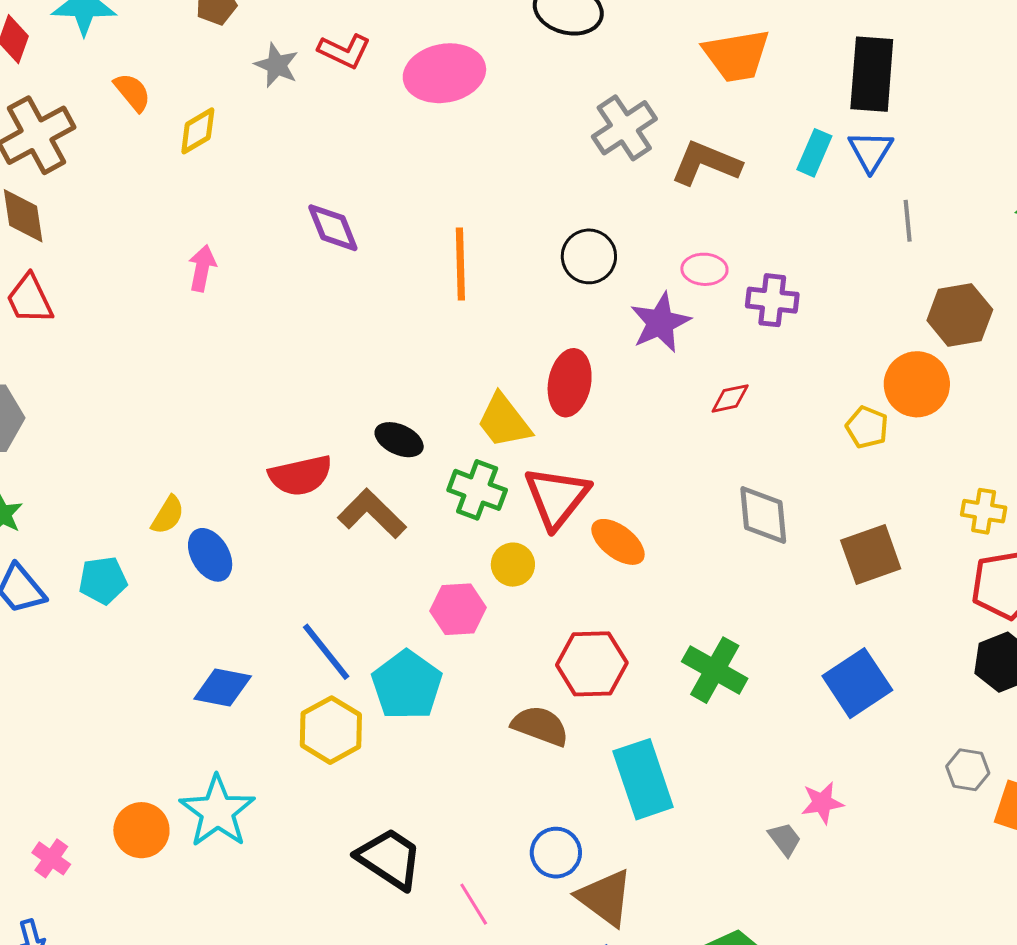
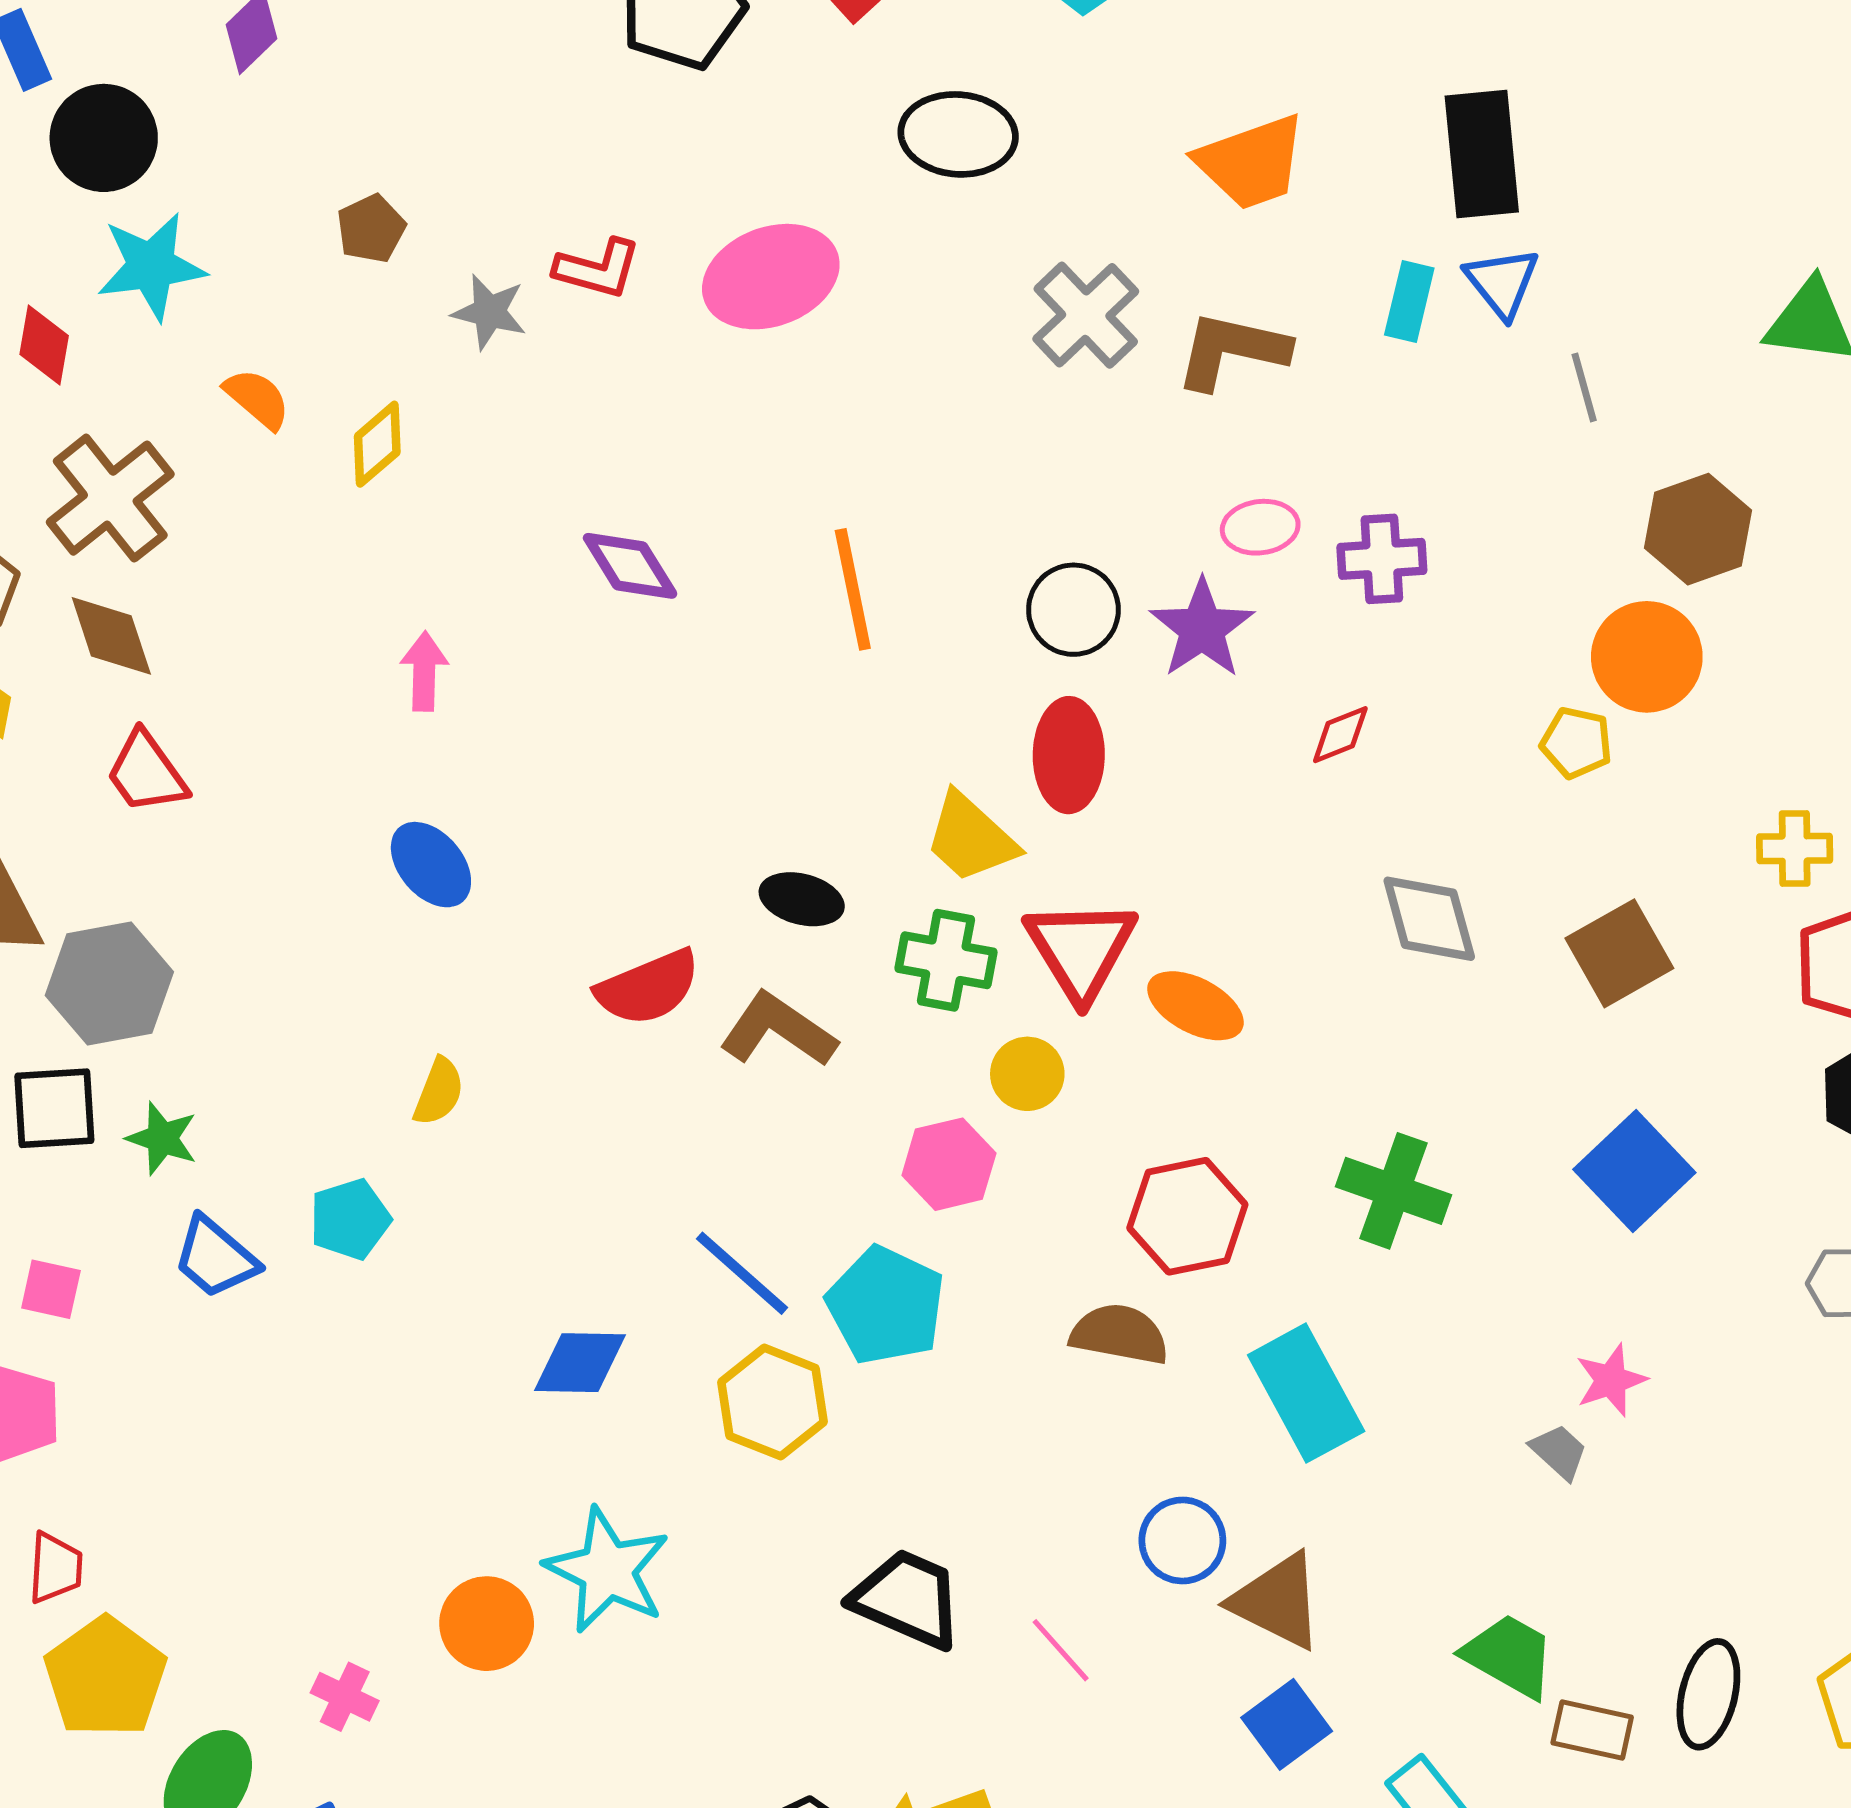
black circle: (589, 256) -> (1073, 610), moved
blue ellipse: (210, 555) -> (431, 865), moved

